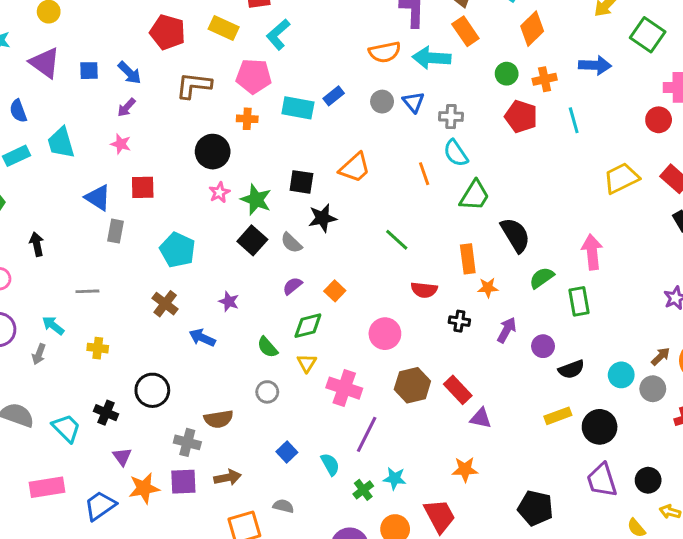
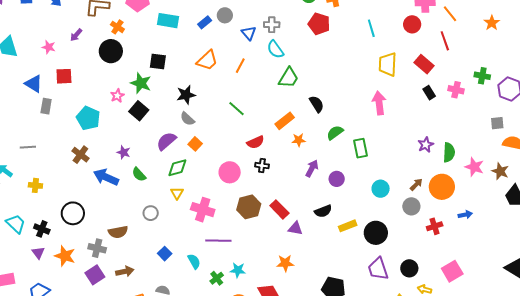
blue rectangle: (334, 96) -> (205, 22), moved
blue triangle: (413, 102) -> (249, 33), moved
purple arrow: (127, 107) -> (76, 35), moved
orange cross: (247, 119) -> (117, 27), moved, turned 32
cyan line: (574, 120) -> (371, 28), moved
orange line: (424, 174) -> (240, 66), moved, turned 49
yellow trapezoid: (621, 178) -> (388, 64), turned -60
black square: (301, 182) -> (158, 61), moved
pink star: (219, 192) -> (117, 96), moved
black semicircle: (515, 235) -> (317, 104), size x0.7
gray semicircle: (291, 243) -> (187, 119), moved
pink arrow: (592, 252) -> (379, 103), moved
orange rectangle: (468, 259) -> (285, 121), turned 60
purple semicircle: (292, 286) -> (166, 141), size x1.5
red semicircle: (424, 290) -> (255, 142), turned -30
black cross: (459, 321) -> (262, 166), moved
blue arrow: (202, 338) -> (106, 177), size x1.4
green semicircle: (267, 347) -> (139, 174), moved
black semicircle: (571, 369) -> (323, 211), moved
cyan circle: (621, 375) -> (381, 189), moved
cyan trapezoid: (66, 428) -> (16, 224), moved
purple line: (367, 434) -> (218, 241), turned 65
purple triangle: (122, 457) -> (38, 253), moved
purple square: (183, 482) -> (95, 275), turned -30
orange star: (144, 488) -> (65, 256), moved, turned 30

